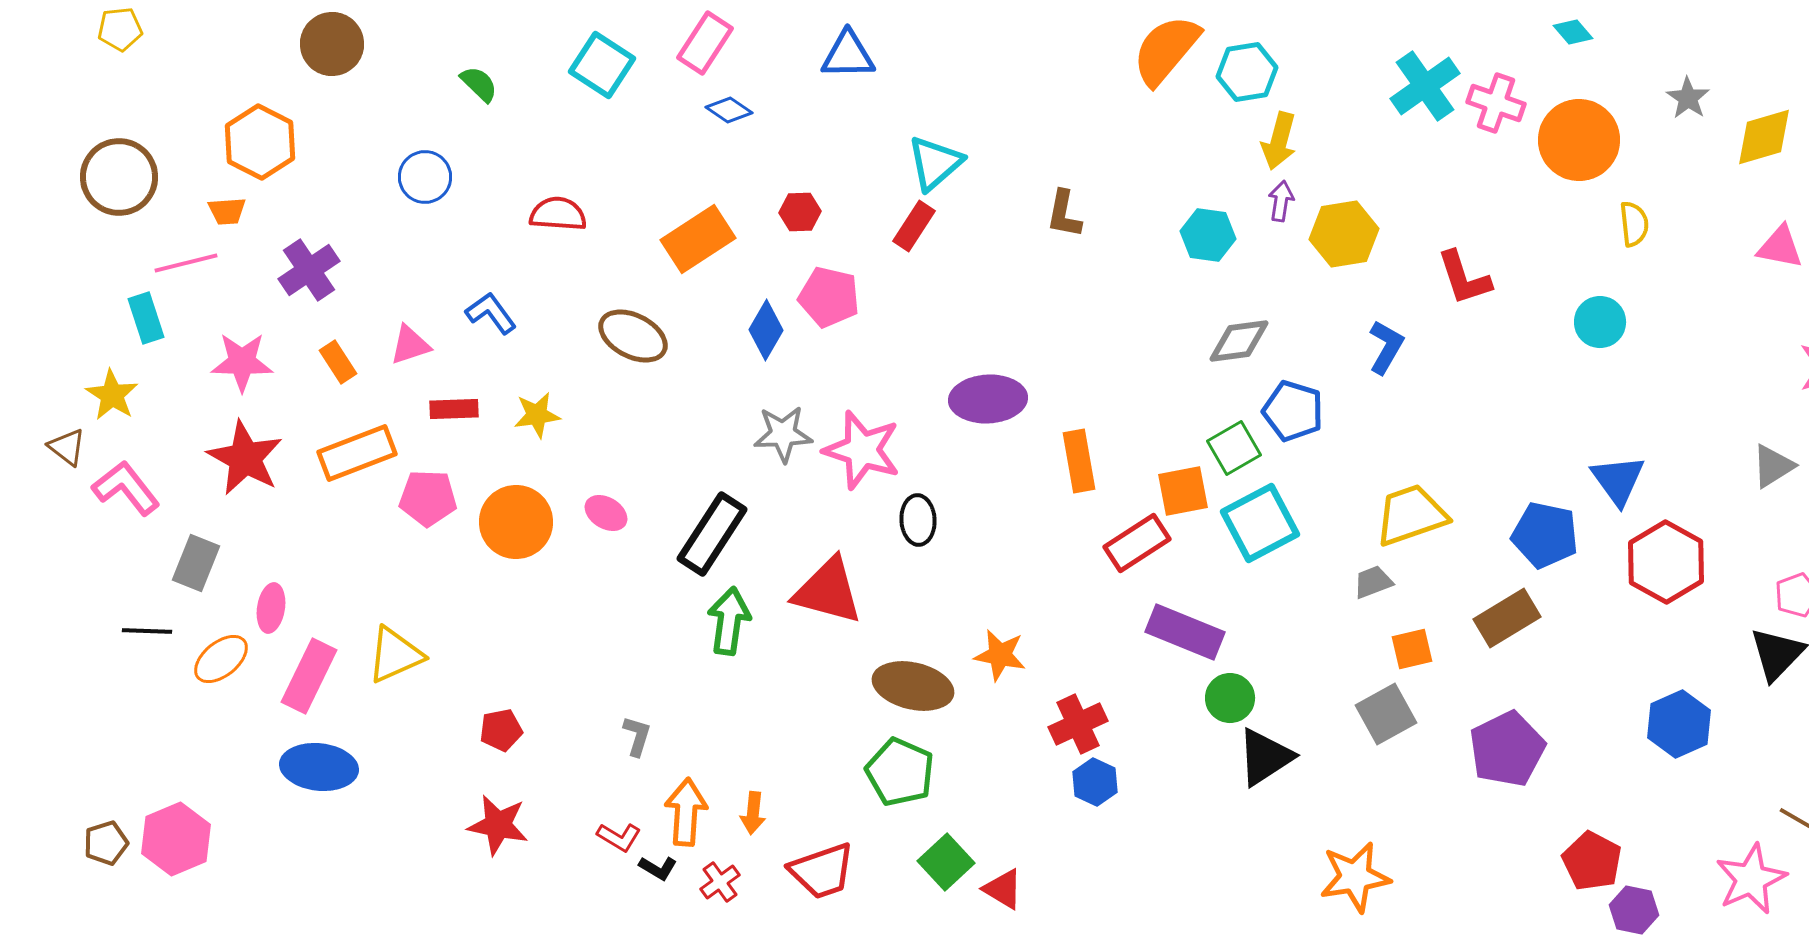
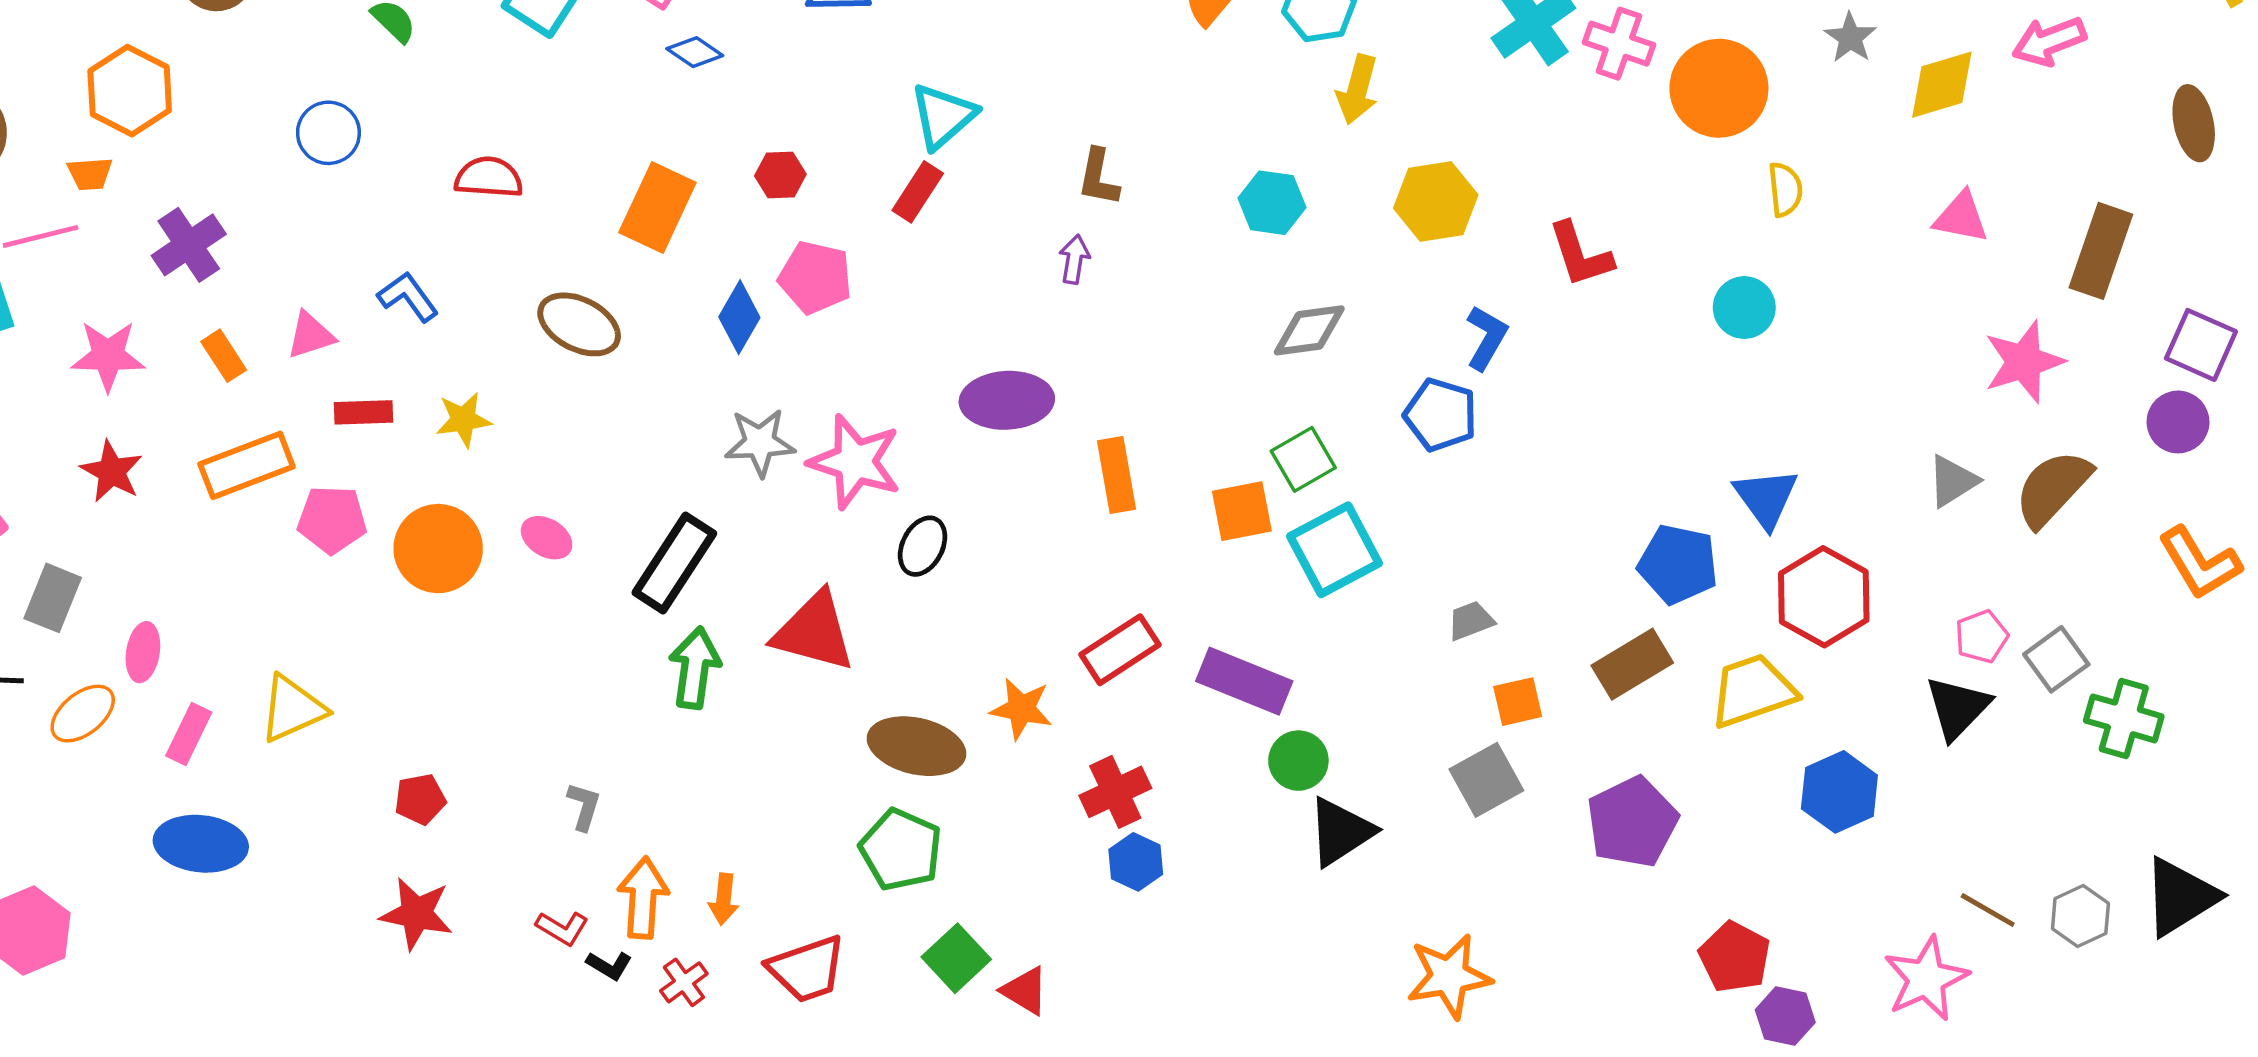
purple arrow: (1281, 201) -> (1074, 259), moved
orange rectangle: (698, 239) -> (657, 208), turned -32
blue pentagon: (1293, 411) -> (1441, 415), moved
red star: (245, 458) -> (112, 471), size x0.7
yellow trapezoid: (1411, 515) -> (1753, 691), moved
black ellipse: (918, 520) -> (923, 546), turned 30
red rectangle: (1137, 543) -> (1120, 650), moved
pink rectangle: (309, 676) -> (189, 734), size x0.7

